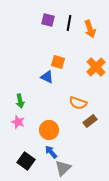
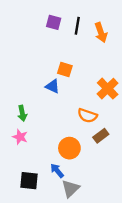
orange cross: (96, 67) -> (108, 89), moved
orange circle: (49, 130) -> (69, 148), moved
black square: (26, 161) -> (29, 181), turned -30

